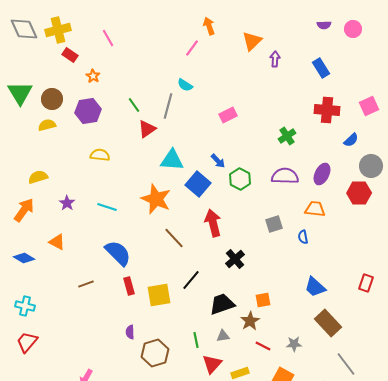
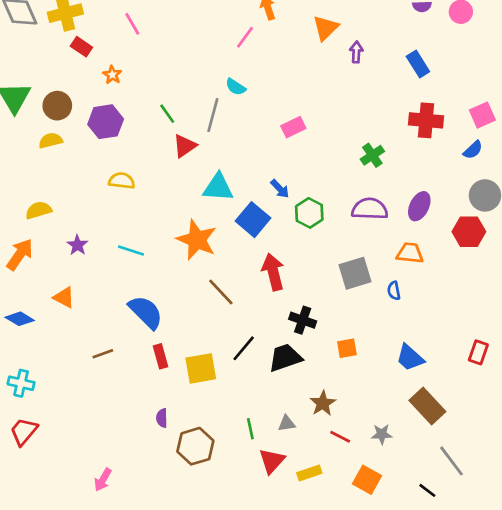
blue semicircle: (351, 140) -> (473, 150), moved
gray square: (274, 224) -> (355, 273), size x1.4
black cross: (235, 259) -> (303, 320), turned -30
orange square: (263, 300) -> (347, 348), moved
black trapezoid: (222, 304) -> (285, 358), moved

